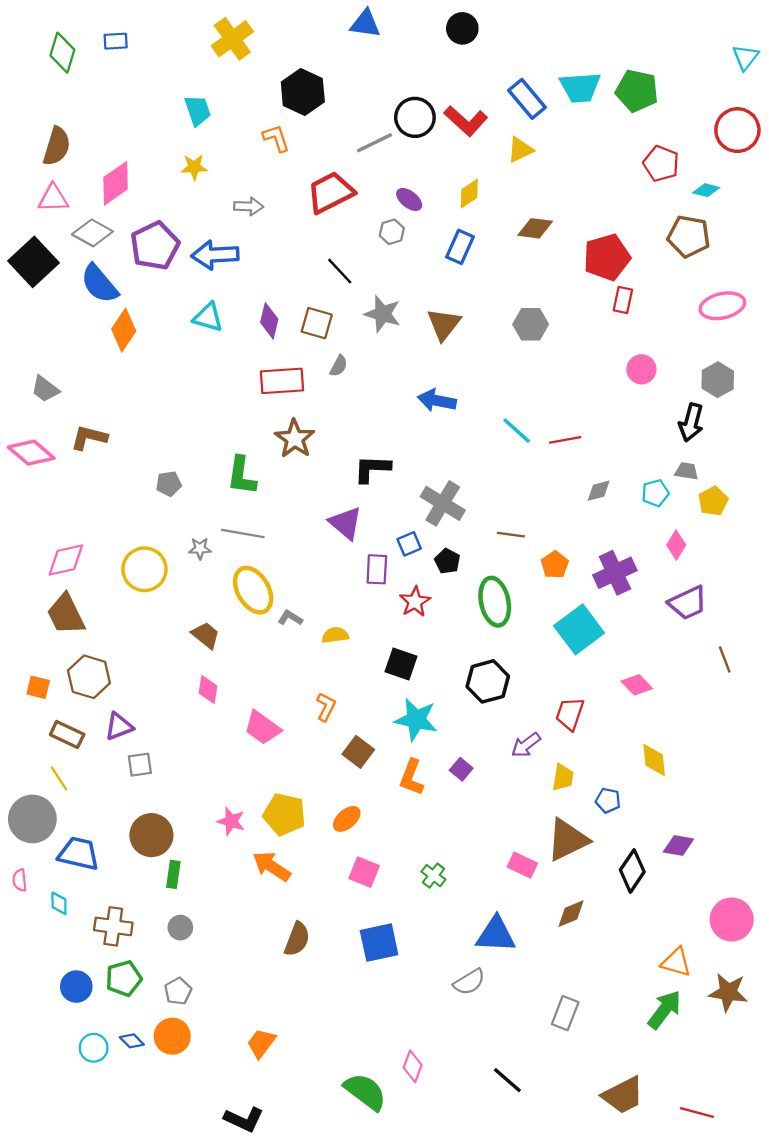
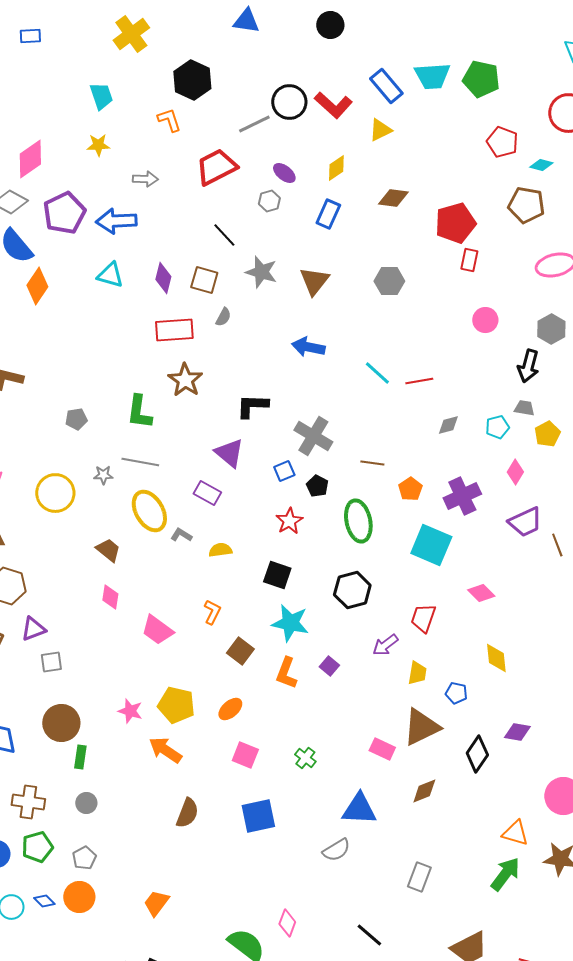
purple rectangle: (377, 569) -> (207, 493), moved, turned -64
cyan square: (579, 629) -> (431, 545), turned -30
brown line: (725, 659) -> (557, 545), moved

